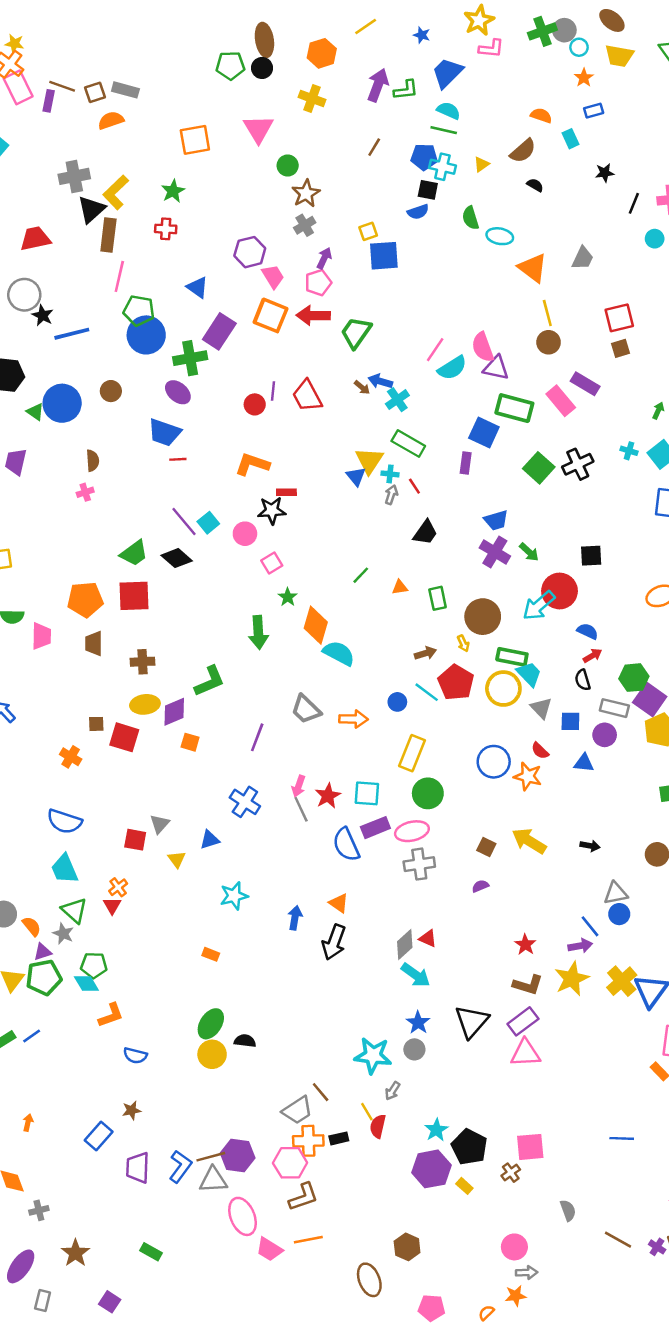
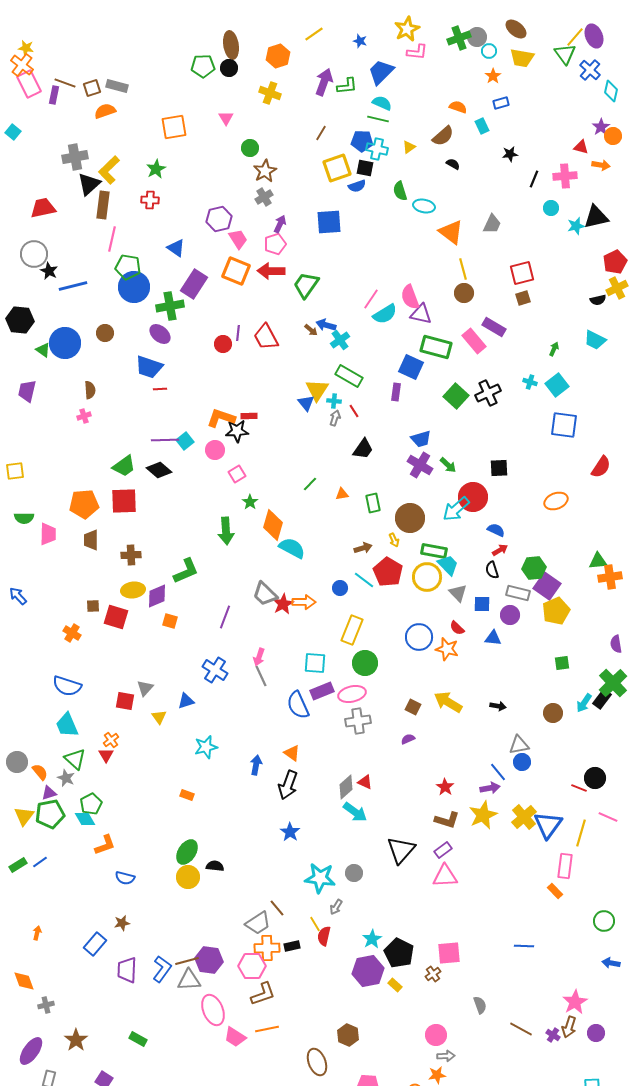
pink triangle: (258, 129) -> (226, 118), size x0.6
yellow square: (368, 231) -> (337, 168), moved, size x1.8
orange L-shape: (252, 464) -> (221, 418), moved
purple line: (184, 521) -> (165, 440), turned -52
red star: (328, 796) -> (283, 604), moved
green pentagon: (94, 965) -> (91, 804), turned -30
purple rectangle: (523, 1021) -> (443, 850), size x0.7
blue star: (418, 1023) -> (290, 832), moved

